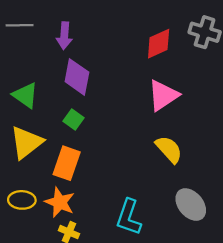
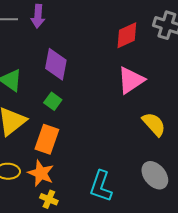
purple arrow: (64, 36) -> (38, 16), moved
yellow semicircle: (169, 149) -> (154, 124), moved

